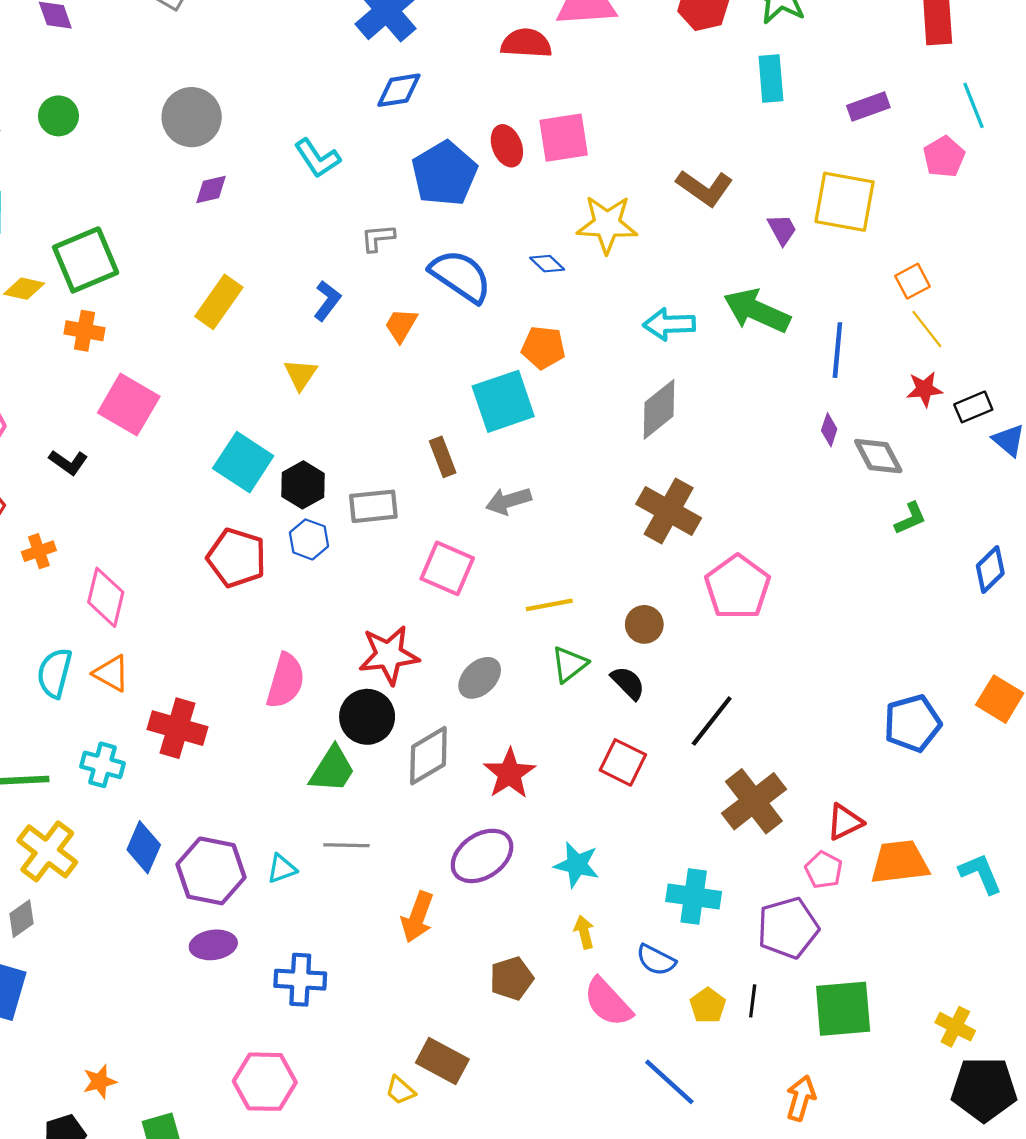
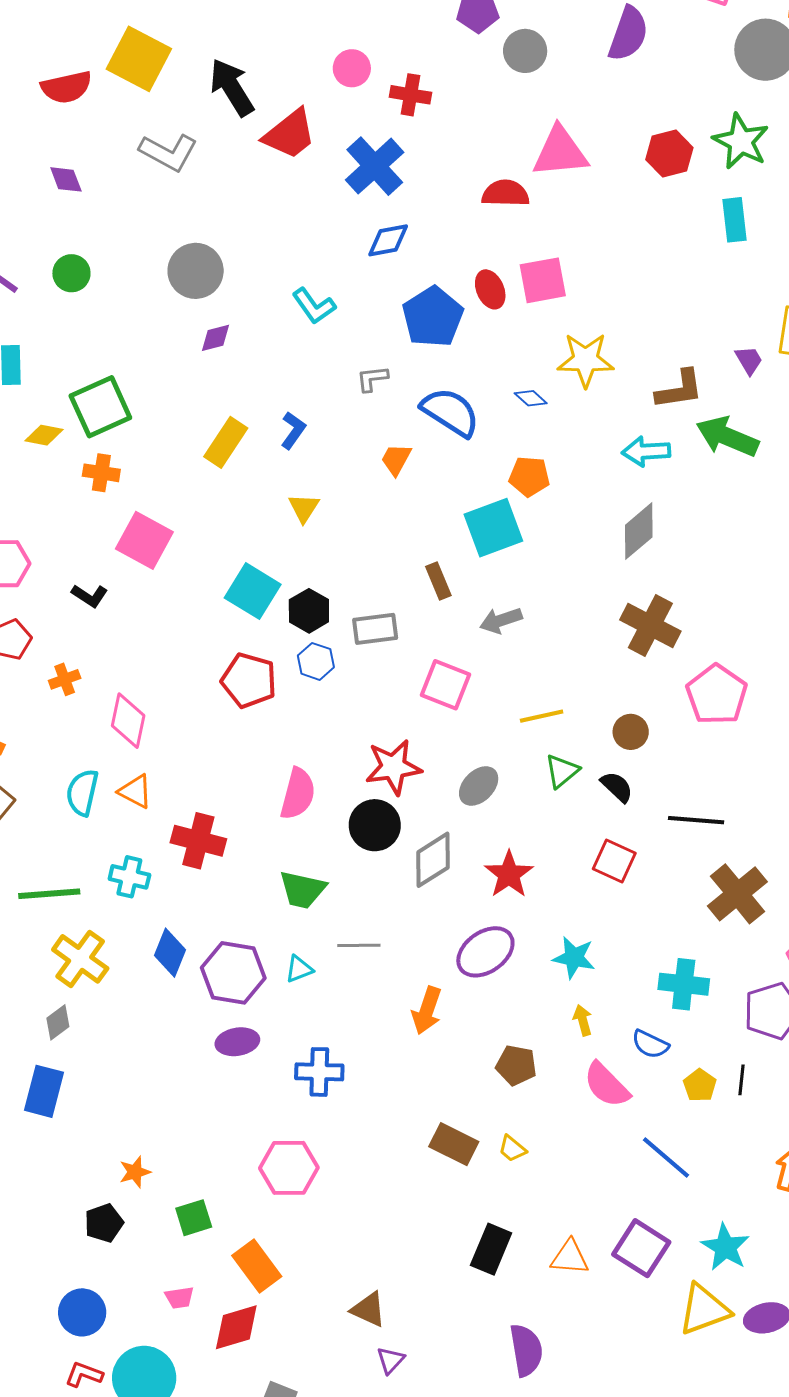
brown L-shape: (705, 188) -> (679, 389), moved, turned -42
blue L-shape: (327, 301) -> (293, 430), moved
black line: (712, 721) -> (696, 820), turned 58
green trapezoid: (332, 769) -> (302, 890), moved, turned 72
brown pentagon: (512, 978) -> (516, 1065), turned 30
yellow trapezoid: (400, 1090) -> (512, 1149), moved

